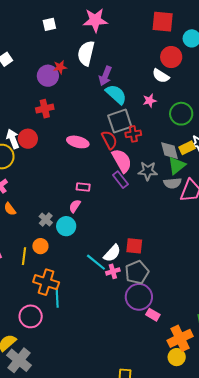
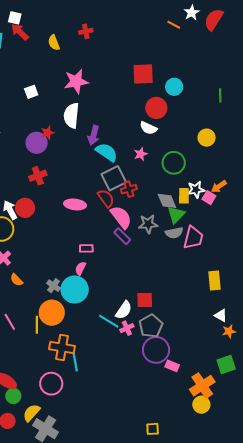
yellow rectangle: (187, 148) -> (184, 196), turned -56
cyan circle: (66, 226) -> (75, 289), size x1.4
orange circle: (40, 246) -> (52, 313), size x1.6

